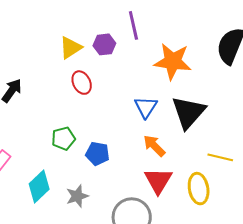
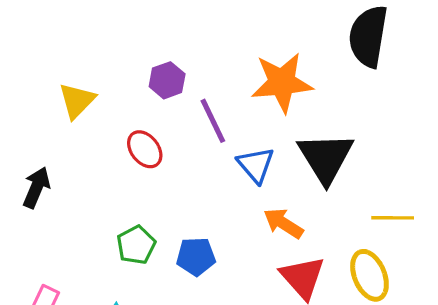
purple line: (133, 25) -> (213, 121), moved
yellow triangle: (71, 48) -> (77, 101), moved

